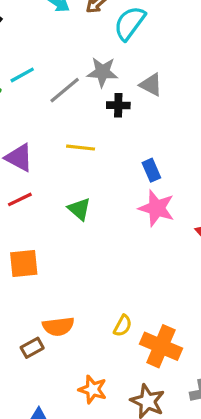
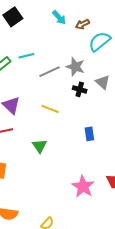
pink star: (157, 208) -> (83, 187), moved

